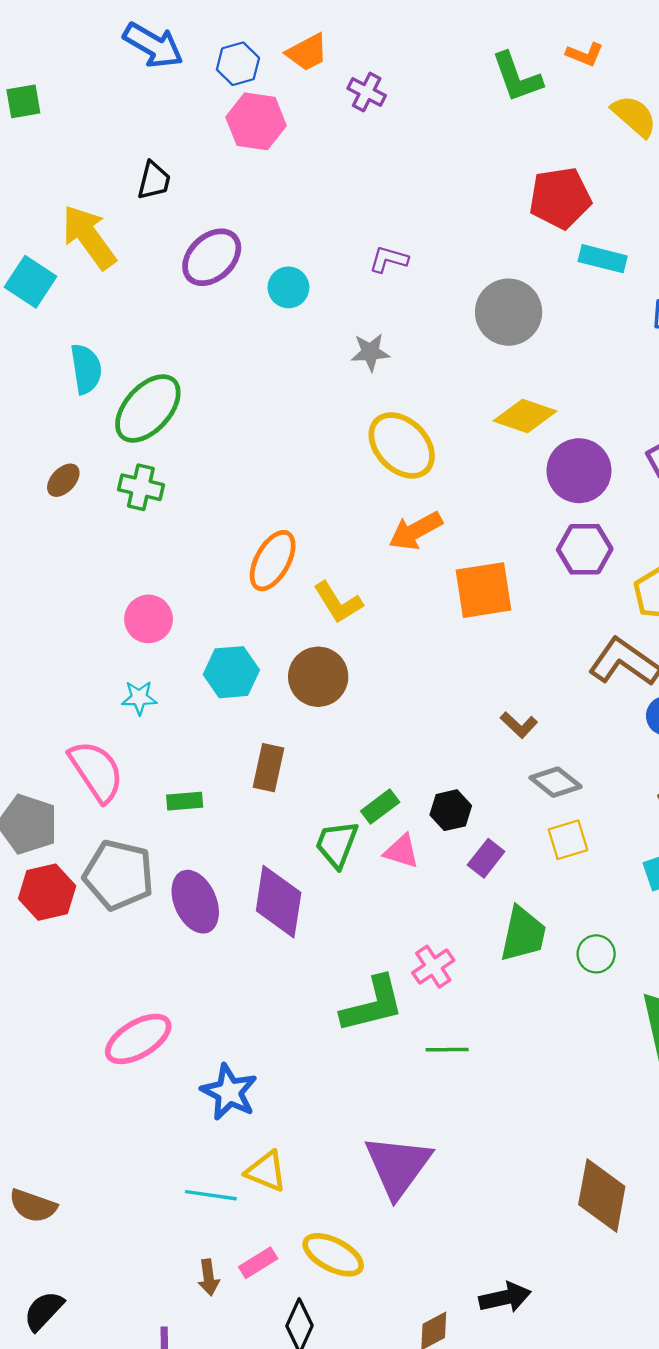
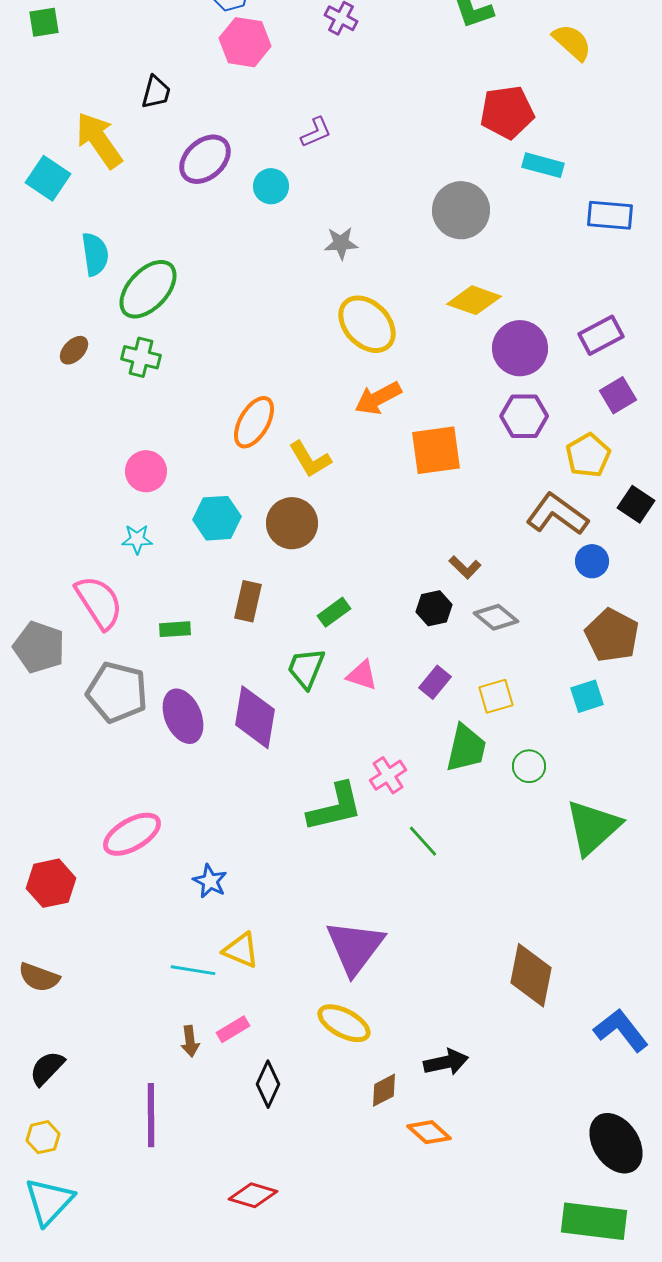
purple L-shape: (389, 259) -> (316, 132), moved, turned 140
green rectangle: (380, 807) -> (334, 612), moved
black hexagon: (451, 810) -> (434, 608), moved
yellow square: (568, 840) -> (496, 696), moved
red hexagon: (47, 892) -> (51, 883), moved
green line: (447, 1050) -> (423, 841), moved, turned 48
blue star: (229, 1092) -> (210, 881), size x0.7
yellow ellipse: (333, 1255) -> (344, 1023), moved

